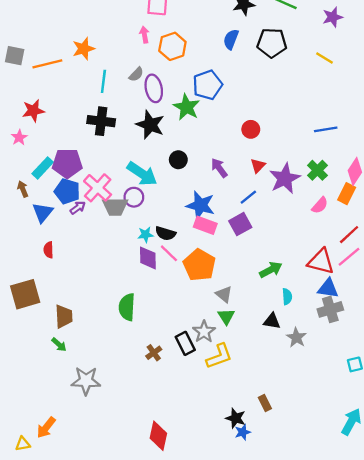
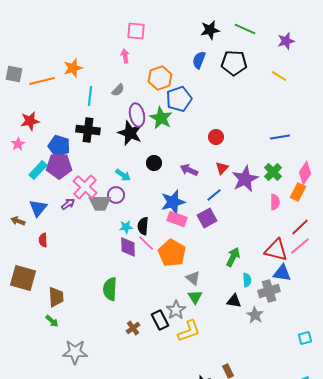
orange hexagon: (172, 46) -> (160, 78), moved
purple ellipse: (154, 88) -> (137, 115), moved
purple arrow: (219, 168) -> (189, 170), turned -30
cyan arrow: (142, 174) -> (123, 175), size x0.6
brown arrow: (23, 189) -> (18, 221), moved, turned -48
blue pentagon: (67, 191) -> (59, 146), moved
blue star: (201, 205) -> (173, 202), turned -30
pink semicircle: (320, 205) -> (275, 202), turned -42
black semicircle: (165, 233) -> (143, 226), turned 78
green arrow: (271, 270) -> (233, 257), turned -36
brown square: (25, 294) -> (23, 278), turned 32
gray cross: (330, 309) -> (269, 291), moved

